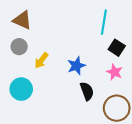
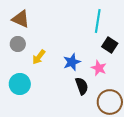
pink star: (115, 72) -> (99, 68), moved

